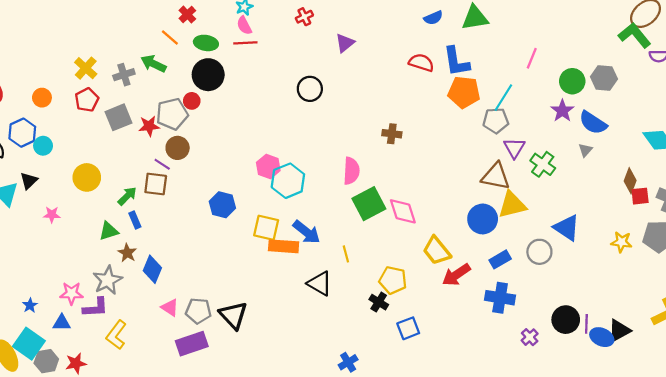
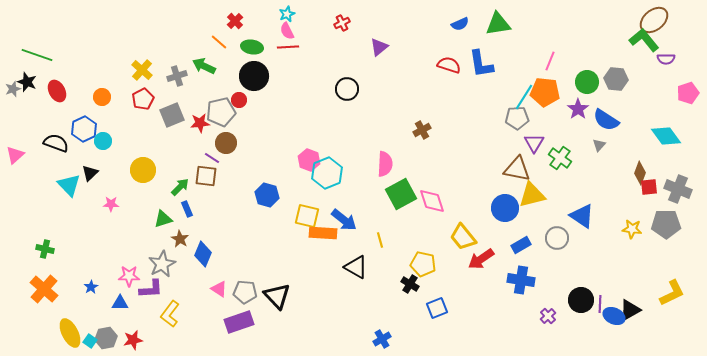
orange pentagon: (464, 92) -> (545, 92), moved
brown cross: (392, 134) -> (422, 130), turned -36
cyan square: (29, 344) -> (90, 341), moved, size x0.5

